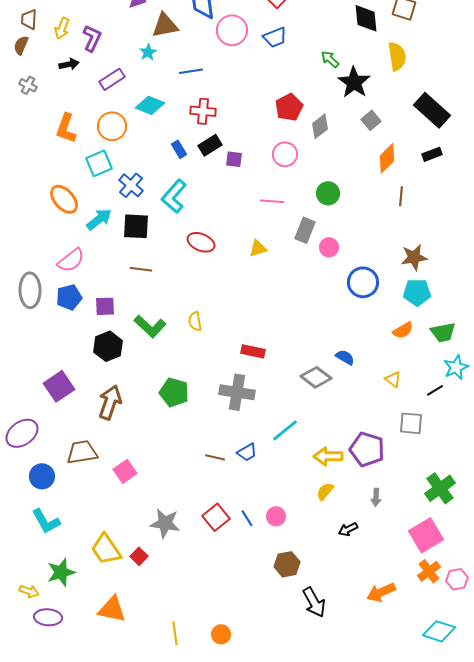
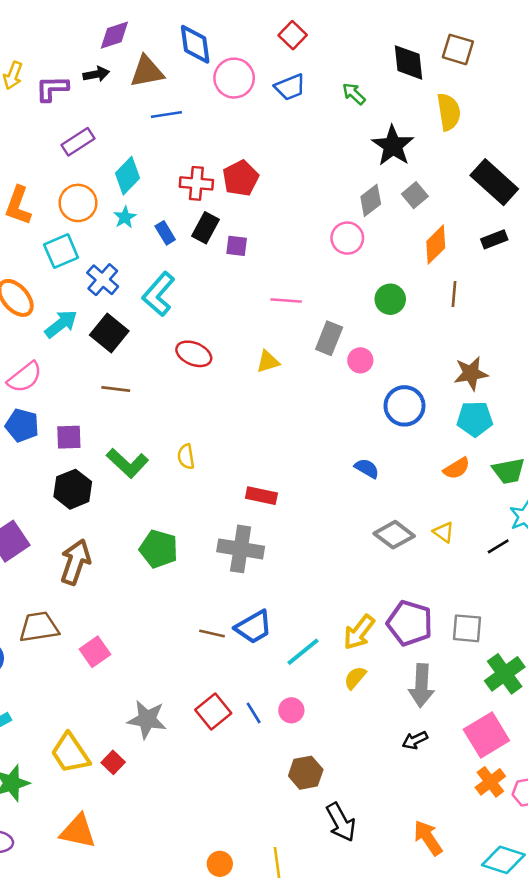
purple L-shape: (92, 38) -> (52, 88), turned -116
cyan star: (148, 52) -> (125, 217), moved
green arrow: (330, 59) -> (354, 94), moved
black arrow: (69, 64) -> (96, 74), moved
blue line: (191, 71) -> (166, 114), moved
cyan diamond: (150, 105) -> (127, 176), turned -68
red pentagon: (289, 107) -> (241, 178), moved
gray diamond: (320, 126) -> (371, 200), moved
black rectangle: (210, 145) -> (205, 228), turned -30
pink circle: (285, 154) -> (347, 238), moved
green circle: (328, 193) -> (390, 299), moved
black square: (136, 226) -> (109, 333), turned 36
blue pentagon: (69, 297) -> (22, 425), turned 30
blue semicircle: (345, 357) -> (367, 468), moved
gray diamond: (316, 377) -> (394, 535), moved
gray square: (411, 423) -> (467, 628), moved
cyan line: (285, 430) -> (303, 652), moved
blue trapezoid: (247, 452) -> (254, 627), size x1.4
yellow arrow: (328, 456) -> (359, 632), turned -52
gray arrow: (376, 497) -> (421, 686), size x1.8
black arrow: (348, 529) -> (415, 740), moved
orange arrow: (381, 592) -> (428, 838), moved, turned 80
yellow line: (175, 633) -> (277, 862), moved

